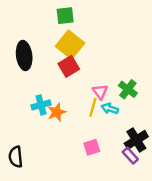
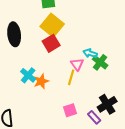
cyan cross: (41, 105) -> (28, 75), turned -35
cyan arrow: (110, 109) -> (90, 53), moved
purple rectangle: (130, 156) -> (94, 117), moved

